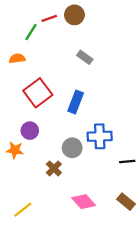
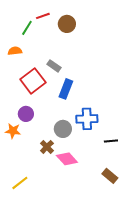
brown circle: (74, 15) -> (67, 24), moved
gray rectangle: (85, 57) -> (54, 66), moved
pink diamond: (84, 202) -> (67, 159), moved

